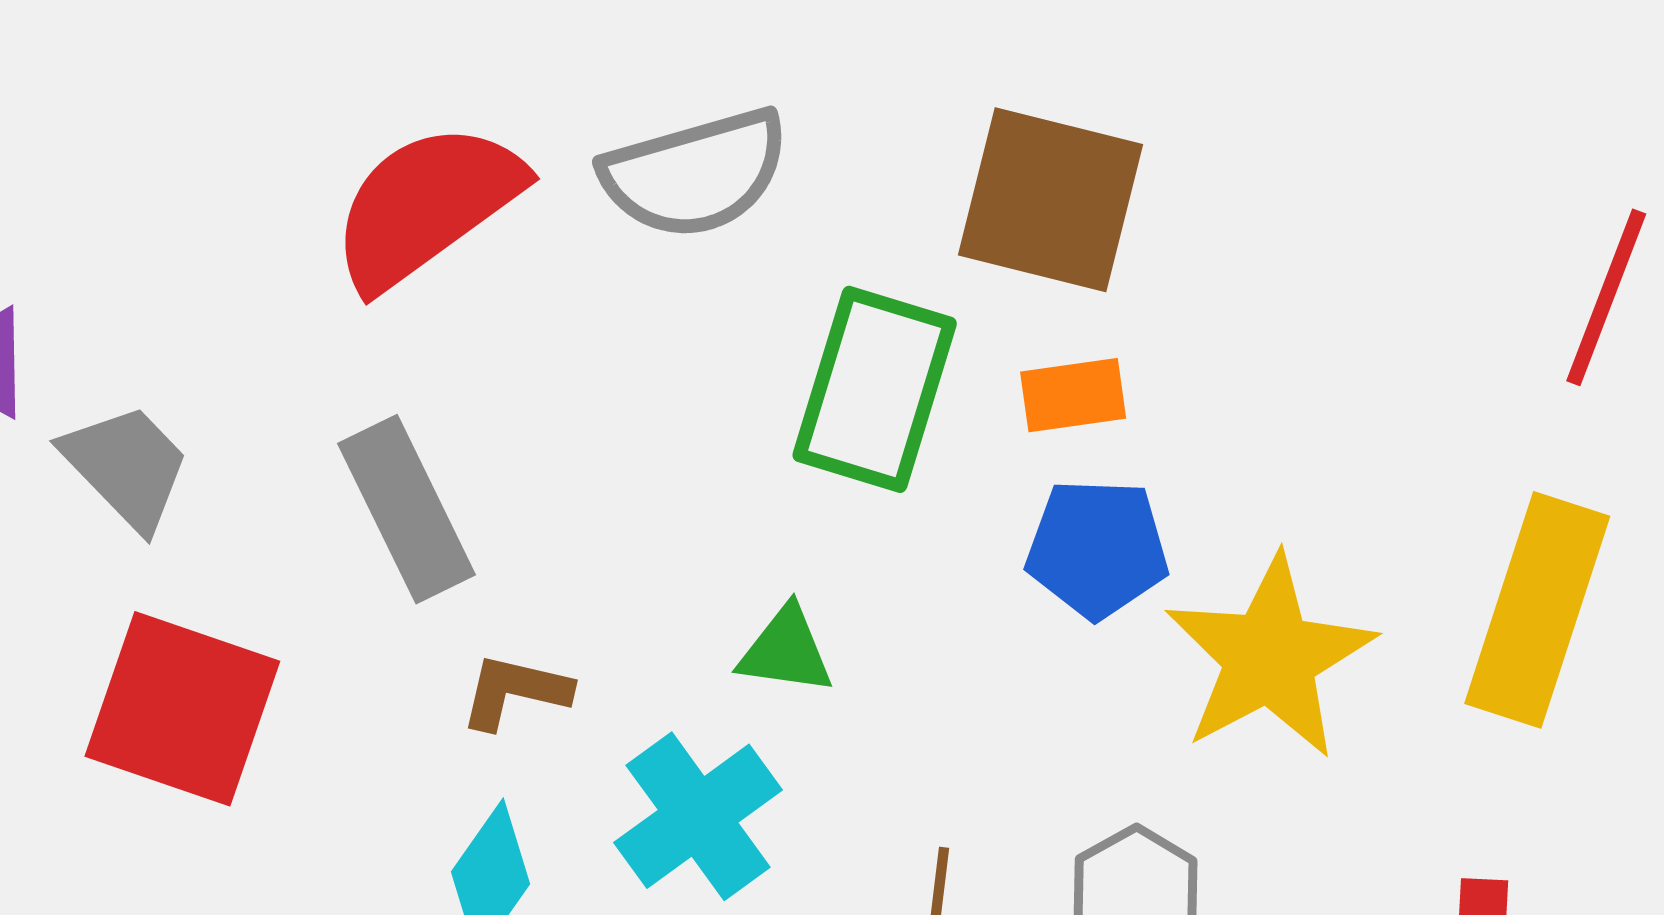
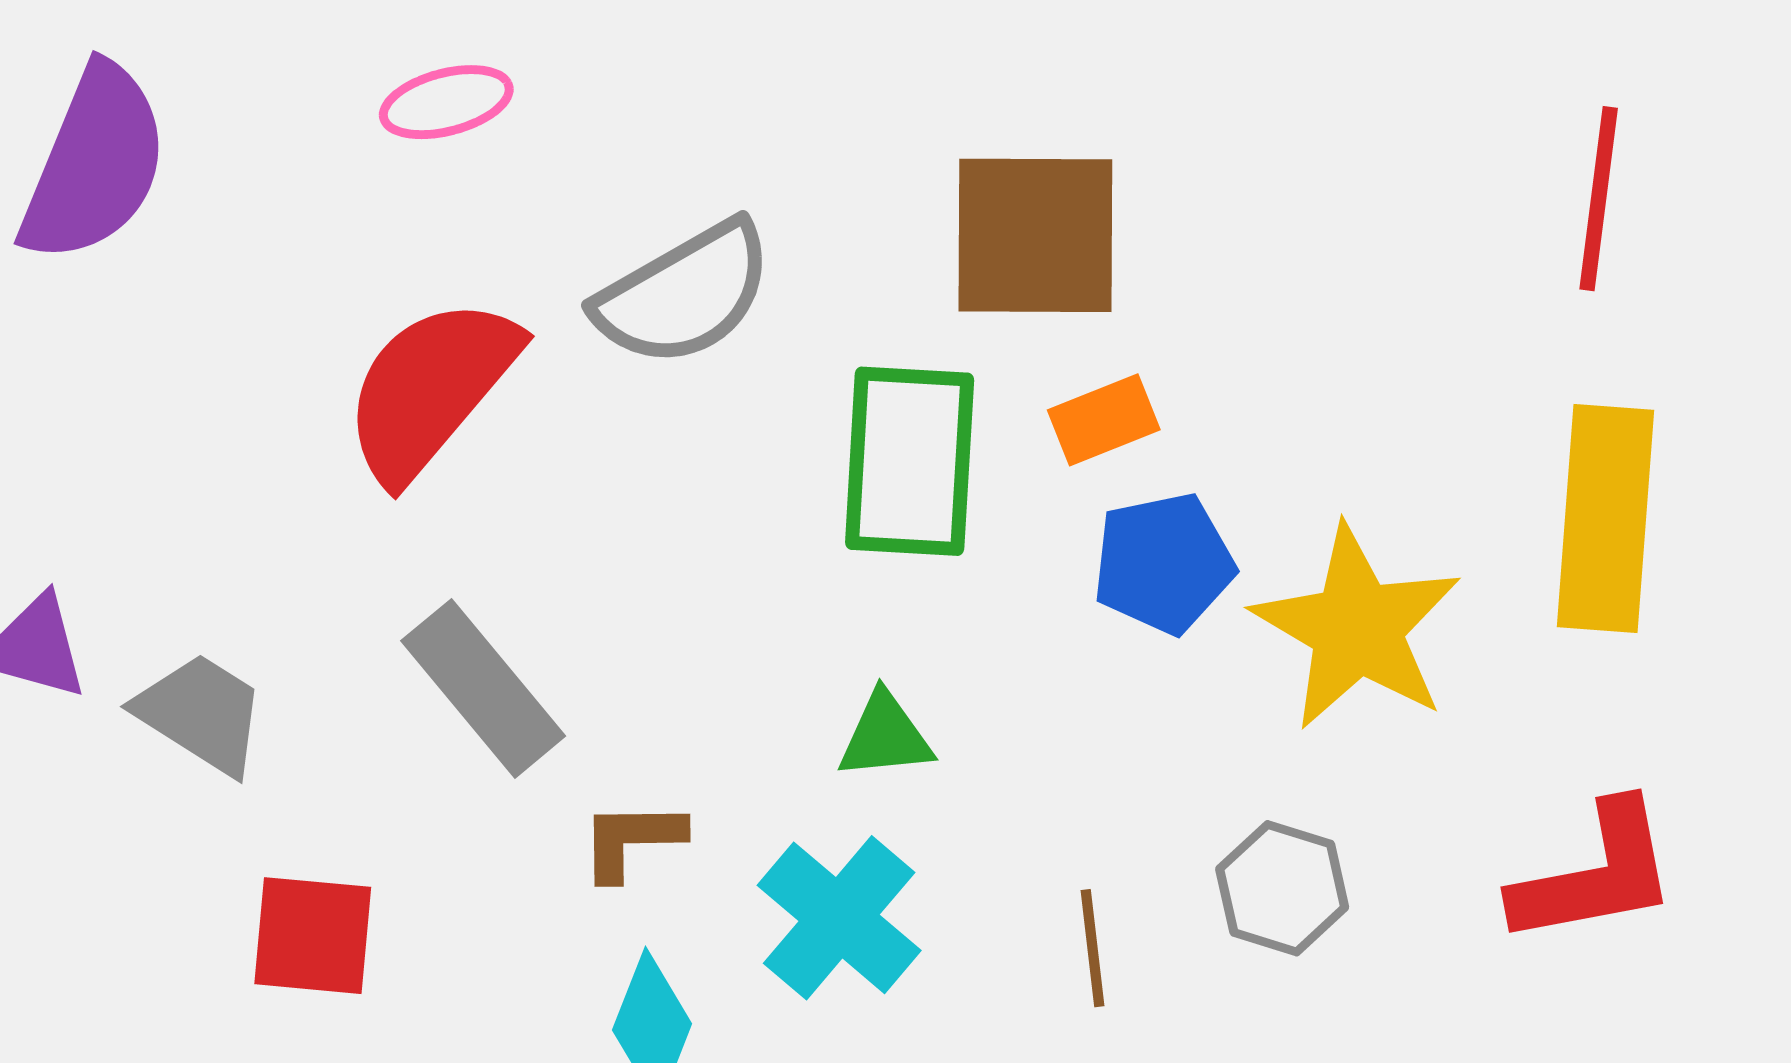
red square: (182, 709) -> (313, 936), size x0.7

